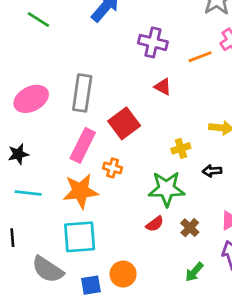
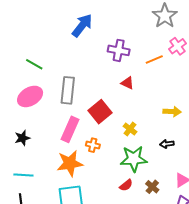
green line: (38, 19) -> (34, 64), moved
yellow cross: (181, 148) -> (130, 129), moved, turned -32
cyan line: (28, 193) -> (23, 175), moved

